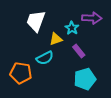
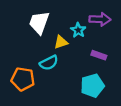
purple rectangle: (79, 51) -> (99, 55), moved, turned -32

